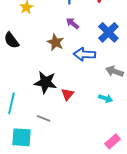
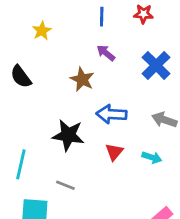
blue arrow: (84, 54) -> (111, 114), moved
red triangle: (67, 94) -> (114, 152), moved

